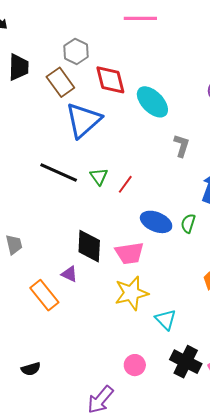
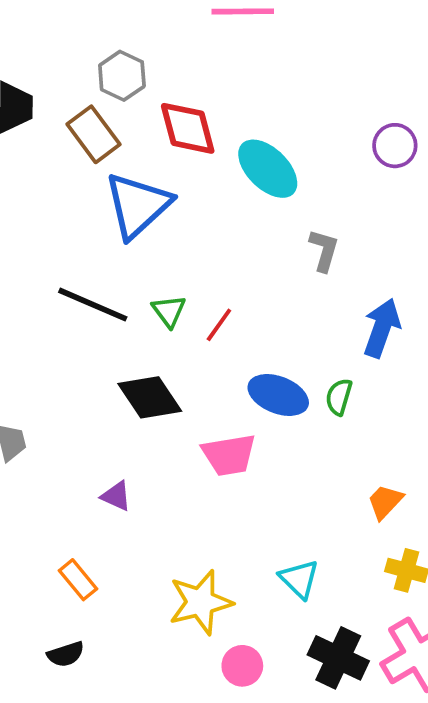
black diamond: (89, 246) -> (150, 397), moved, turned -36
yellow star: (131, 293) -> (200, 602), moved
orange rectangle: (44, 295) -> (78, 580), moved, size x0.7
black semicircle: (31, 369) -> (66, 654), moved

